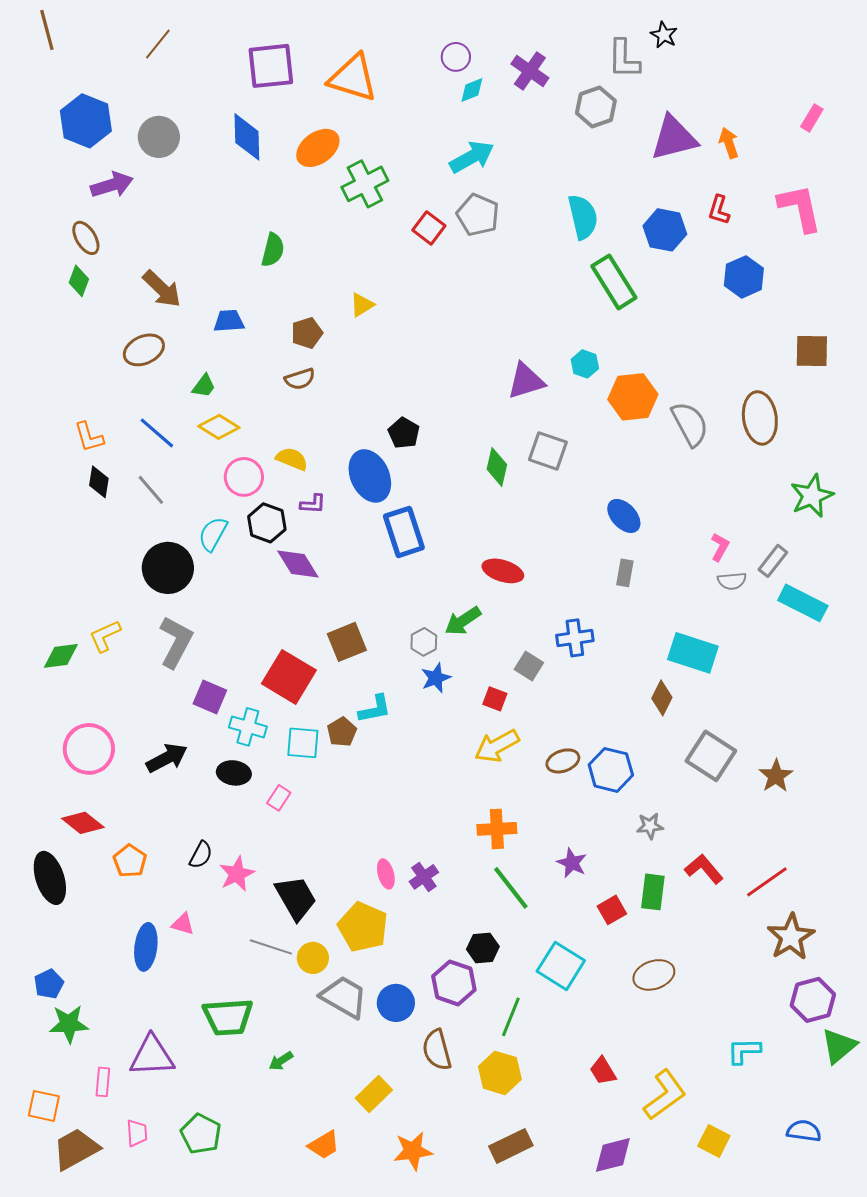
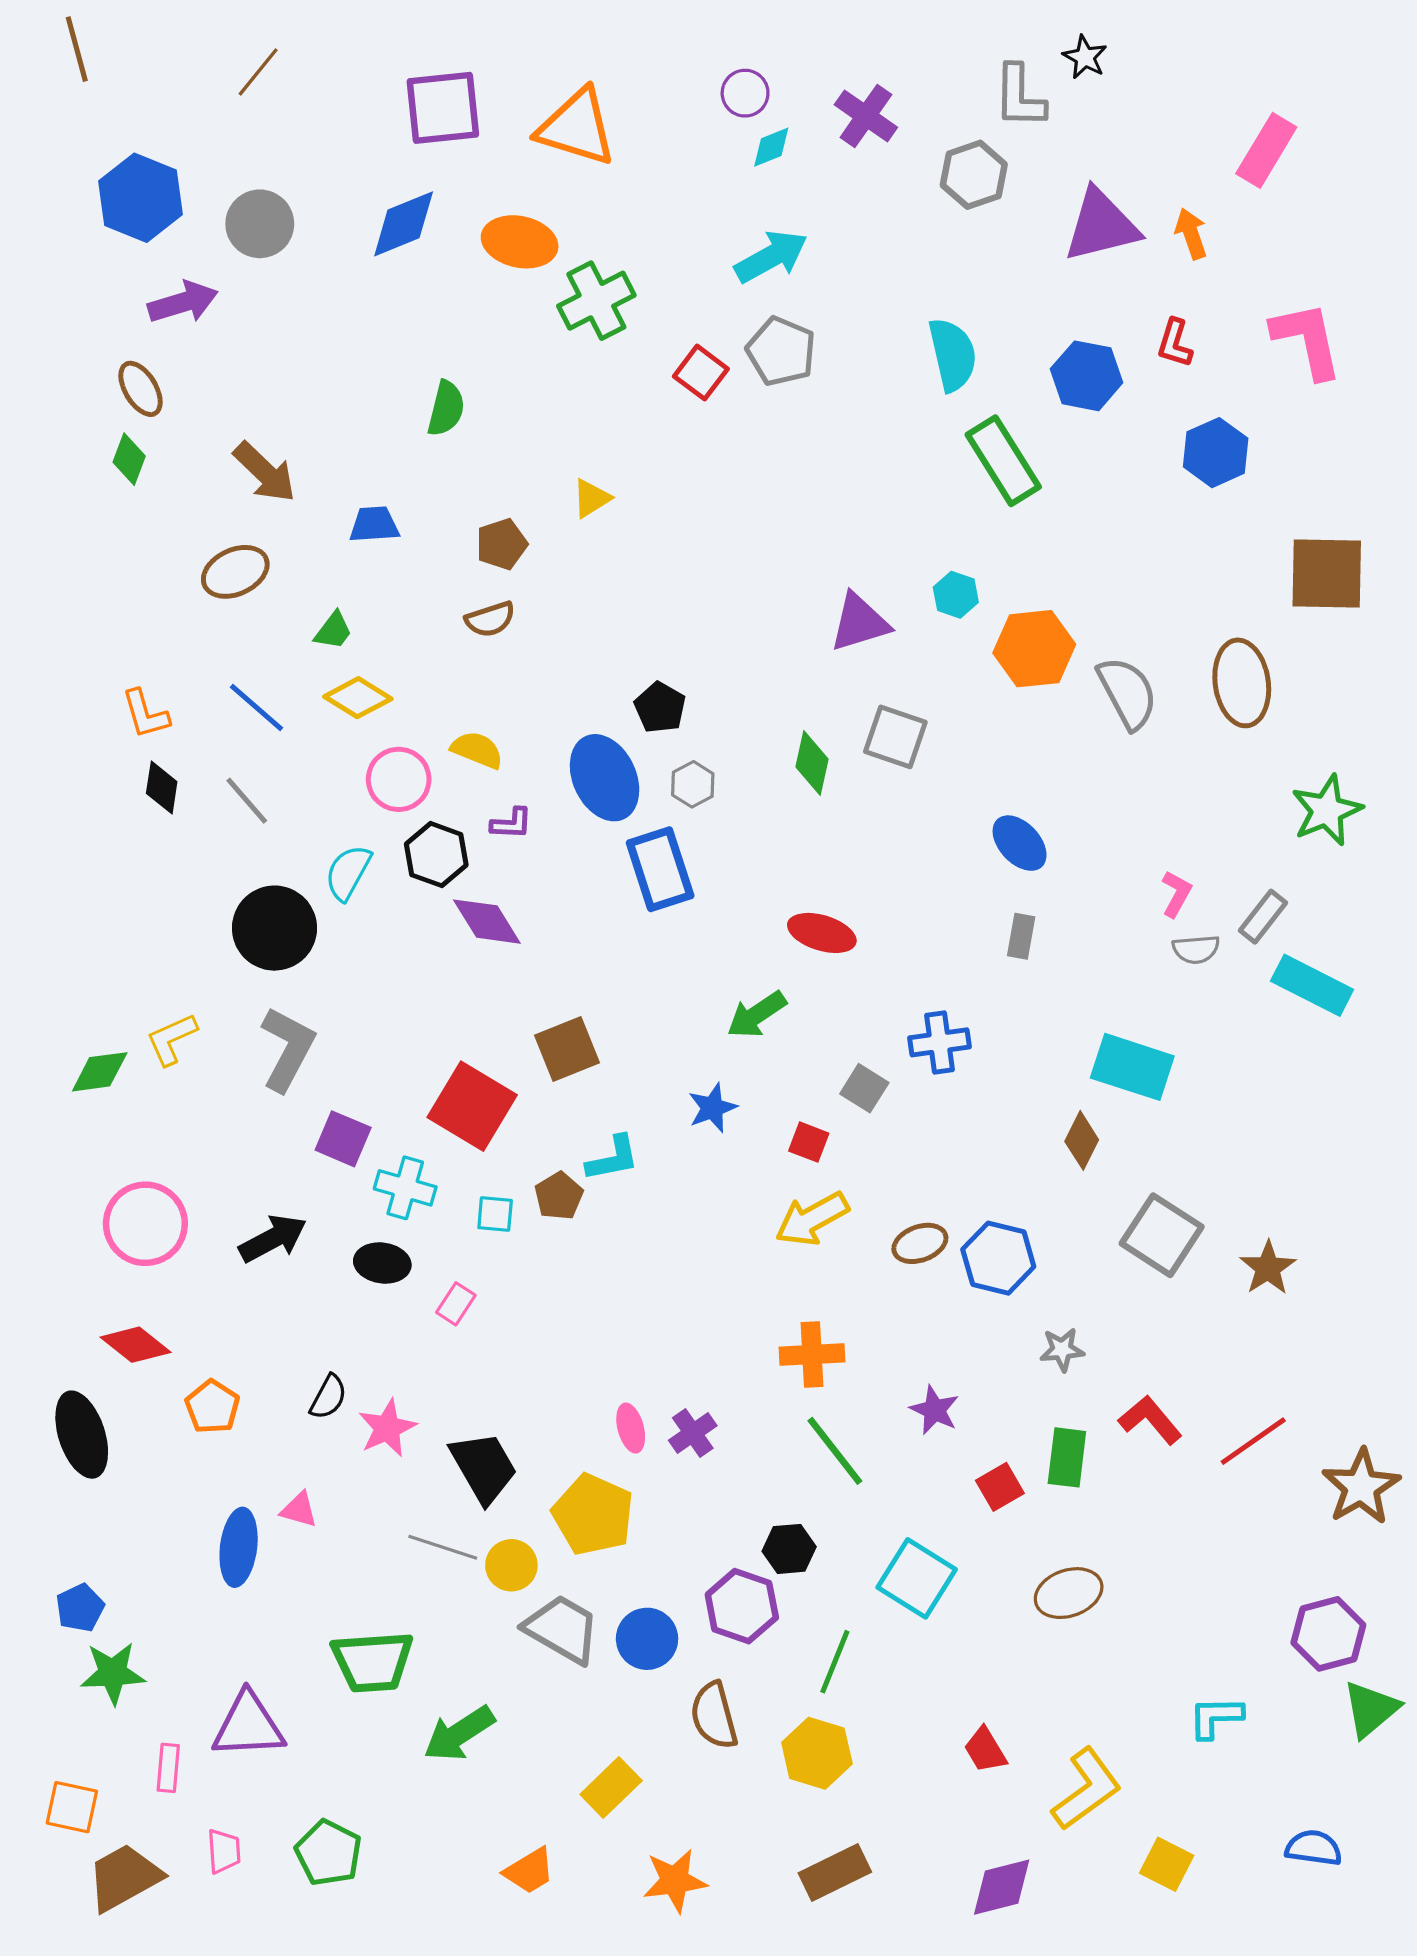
pink rectangle: (812, 118) -> (1266, 150), moved, size x1.6
blue diamond: (247, 137) -> (404, 224), turned 69
orange ellipse: (318, 148) -> (520, 242), turned 48
brown square: (812, 351) -> (1327, 573), size x1.4
gray hexagon: (424, 642) -> (693, 784), moved
cyan square: (303, 743) -> (495, 1214), size x0.7
brown star: (791, 937) -> (1361, 1487), moved
green arrow: (281, 1061) -> (459, 1734), size x1.8

